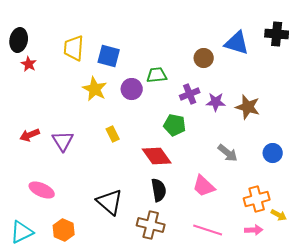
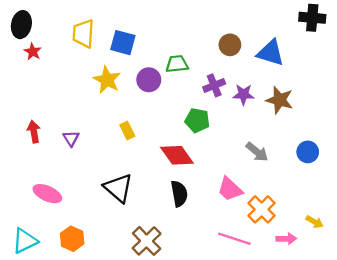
blue triangle: (237, 43) -> (271, 53), moved
red arrow: (30, 135) -> (34, 132), turned 102
purple triangle: (63, 141) -> (71, 138), size x0.7
orange cross: (257, 199) -> (262, 209), moved, turned -30
black triangle: (110, 202) -> (118, 188), moved
brown cross: (151, 225) -> (147, 241), moved, turned 32

